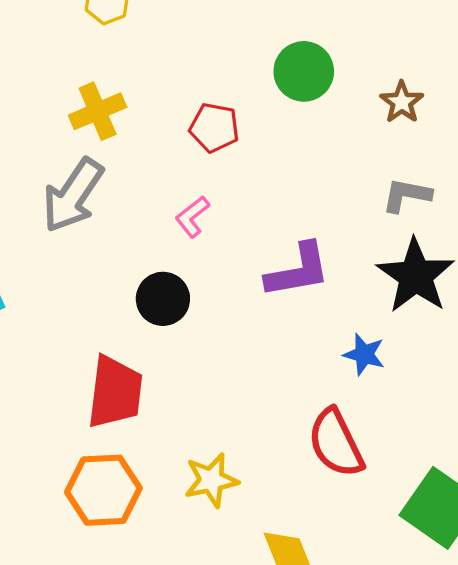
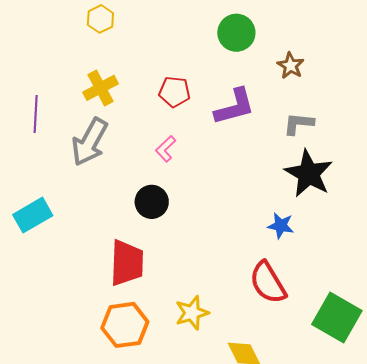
green circle: (304, 71) -> (236, 33), moved
purple L-shape: (298, 270) -> (235, 107), moved

